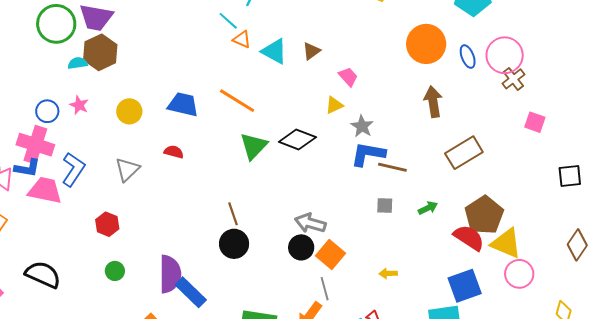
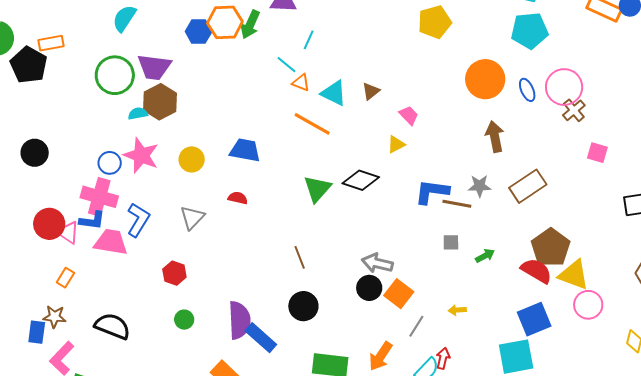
orange line: (237, 101) -> (312, 124), moved
pink star: (79, 105) -> (141, 155), size x1.8
gray star: (362, 126) -> (480, 186), moved, turned -30
green arrow: (428, 208) -> (485, 256), moved
black circle: (234, 244) -> (303, 306), moved
gray line: (325, 289) -> (416, 326), moved, turned 50

